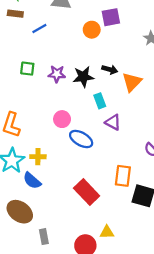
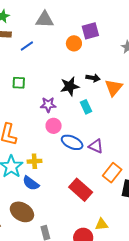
purple star: (57, 74) -> (48, 105), moved
purple triangle: (113, 122) -> (96, 146), moved
orange rectangle: (123, 176) -> (112, 173), turned 36

